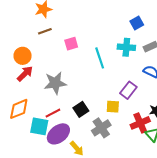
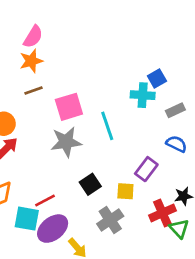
pink square: (71, 44) -> (69, 107), size x1.5
cyan cross: (126, 47) -> (143, 95), moved
gray star: (55, 83) -> (66, 142), moved
black square: (81, 109) -> (90, 184), moved

